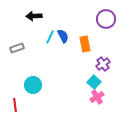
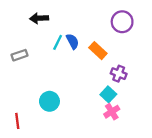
orange rectangle: (85, 44) -> (98, 51), turned -35
purple cross: (103, 64) -> (119, 74), turned -32
cyan circle: (33, 85) -> (49, 101), moved

